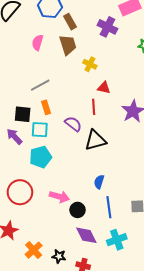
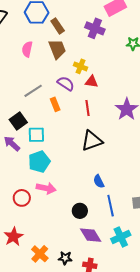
red triangle: (104, 88) -> (92, 82), moved
orange rectangle: (46, 107) -> (55, 104), moved
black square: (23, 114) -> (18, 121), turned -36
purple semicircle: (73, 124) -> (66, 84), moved
blue semicircle: (99, 182) -> (99, 181), turned -40
red circle: (20, 192) -> (22, 198), size x0.7
pink arrow: (59, 197) -> (46, 188), moved

